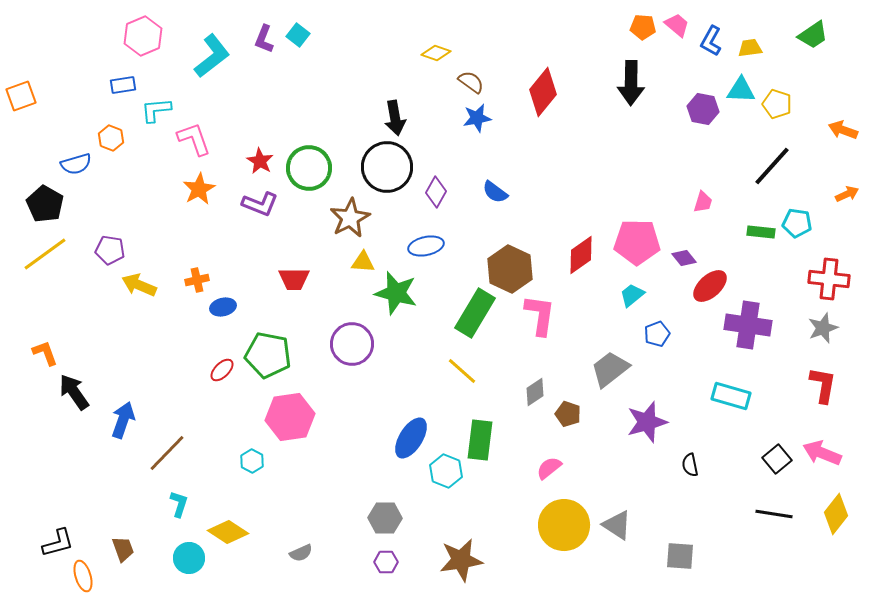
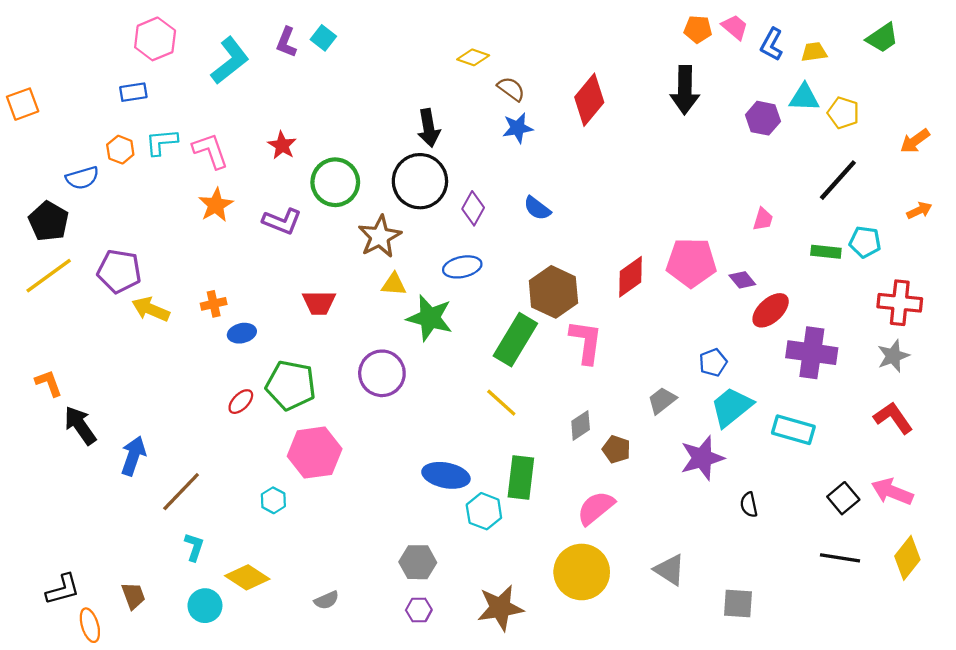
cyan L-shape: (156, 110) -> (162, 142), moved
orange arrow: (843, 130) -> (915, 141), turned -56
red star: (260, 161) -> (282, 145), moved
purple pentagon: (110, 250) -> (119, 271), size x1.4
cyan trapezoid: (632, 295) -> (731, 407), moved, size x1.6
gray trapezoid: (610, 369) -> (662, 400), size x0.7
red L-shape: (823, 385) -> (893, 418), turned -45
blue ellipse: (411, 438) -> (446, 475), turned 69
pink semicircle: (549, 468) -> (596, 508), size x1.4
yellow circle: (564, 525) -> (582, 572), moved

